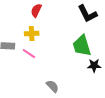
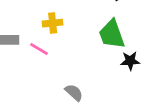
yellow cross: (32, 34) -> (53, 23), moved

